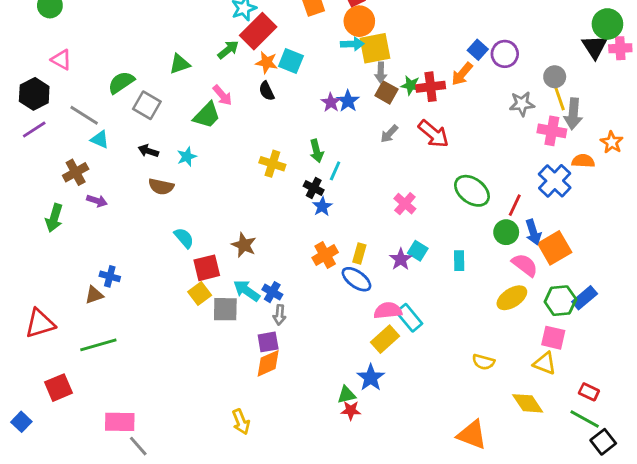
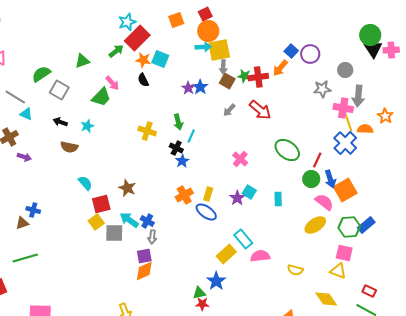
green circle: (607, 24) -> (370, 35), moved
yellow line: (559, 97) -> (348, 122), moved
pink semicircle: (388, 311) -> (260, 256), moved

